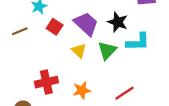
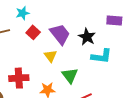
green triangle: (107, 51) -> (70, 75), moved, turned -30

